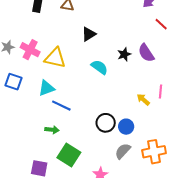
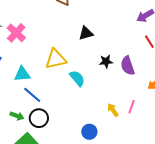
black triangle: (89, 34) -> (86, 33), moved
yellow triangle: (55, 58) -> (56, 59), moved, turned -40
cyan semicircle: (99, 67) -> (77, 78), moved
black circle: (106, 123) -> (39, 118), moved

